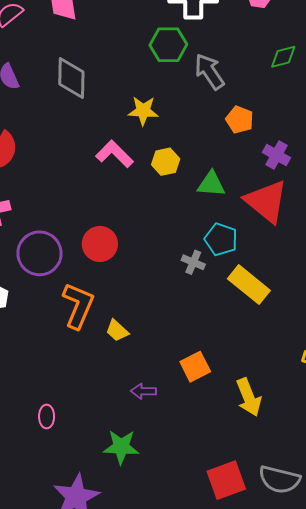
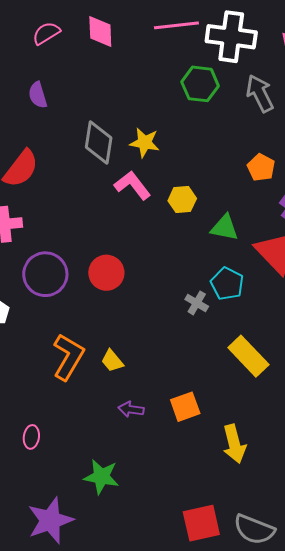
gray arrow: (209, 72) -> (260, 93), moved
gray diamond: (71, 78) -> (99, 142), moved
yellow star: (143, 111) -> (145, 143), moved
yellow rectangle: (249, 285) -> (248, 356), moved
orange L-shape: (78, 306) -> (68, 357), moved
purple arrow: (143, 391) -> (131, 409), moved

